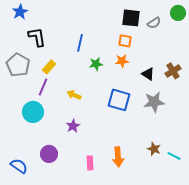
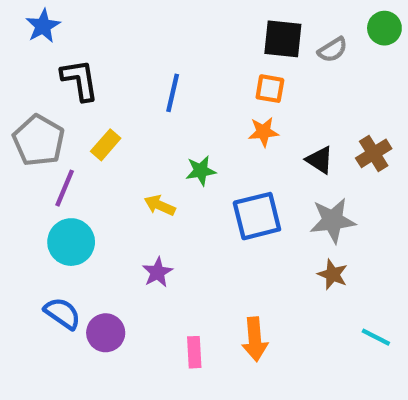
green star: (96, 64) -> (201, 171), moved
purple line: (43, 87) -> (65, 188), moved
blue square: (119, 100) -> (257, 216), turned -30
brown star: (154, 149) -> (333, 274), moved
blue semicircle: (19, 166) -> (62, 313), moved

